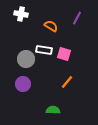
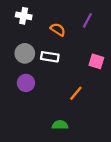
pink square: (64, 54) -> (96, 61), moved
gray circle: (26, 59) -> (25, 53), moved
purple circle: (23, 84) -> (26, 83), moved

